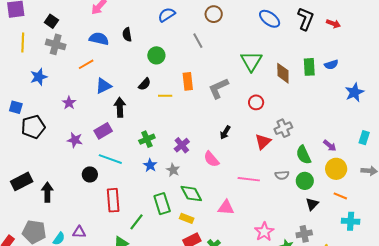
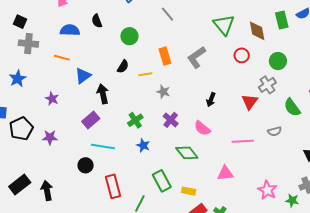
orange line: (86, 64) -> (62, 58), turned 56
red circle: (256, 102) -> (242, 55), moved
purple star: (75, 140) -> (50, 137), moved
gray star: (173, 170) -> (163, 92), moved
green circle: (305, 181) -> (278, 61), moved
green diamond: (191, 194) -> (187, 153), moved

